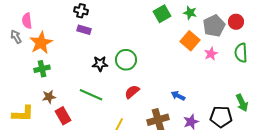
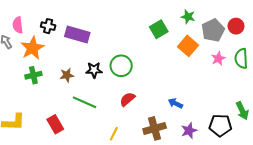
black cross: (81, 11) -> (48, 26), moved
green square: (162, 14) -> (159, 29), moved
purple rectangle: (84, 30) -> (77, 34), size x1.6
pink star: (211, 54) -> (218, 58), moved
brown star: (49, 97) -> (67, 75), moved

